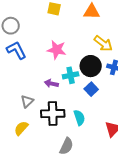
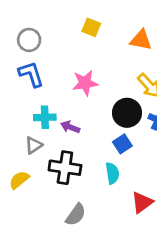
pink star: (57, 50) -> (85, 83), turned -30
cyan cross: (71, 75) -> (45, 117), moved
cyan semicircle: (79, 118) -> (112, 173), moved

